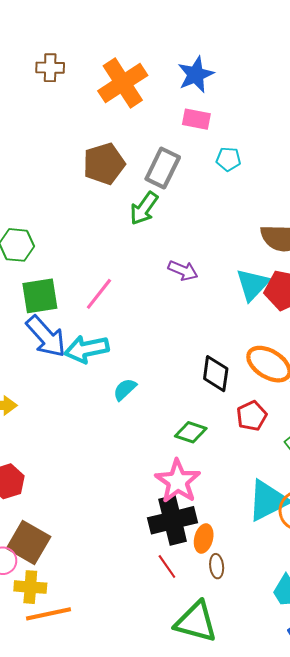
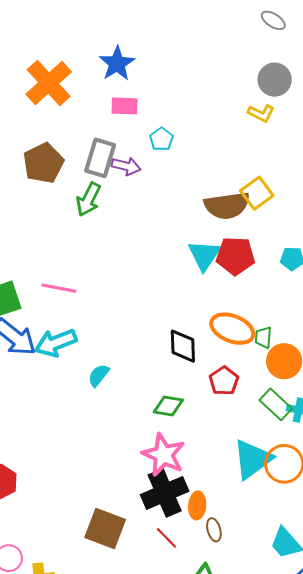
cyan pentagon: (228, 159) -> (161, 139), turned -30
purple arrow: (183, 270) -> (126, 166), moved
pink line: (99, 294) -> (59, 288), turned 72
brown square: (29, 542) -> (105, 529), moved

